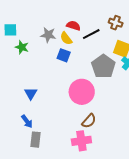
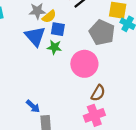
yellow semicircle: (66, 38) -> (49, 17), moved, turned -80
green star: (22, 47) -> (54, 47), moved
blue triangle: (31, 93) -> (35, 36), moved, size x1.5

